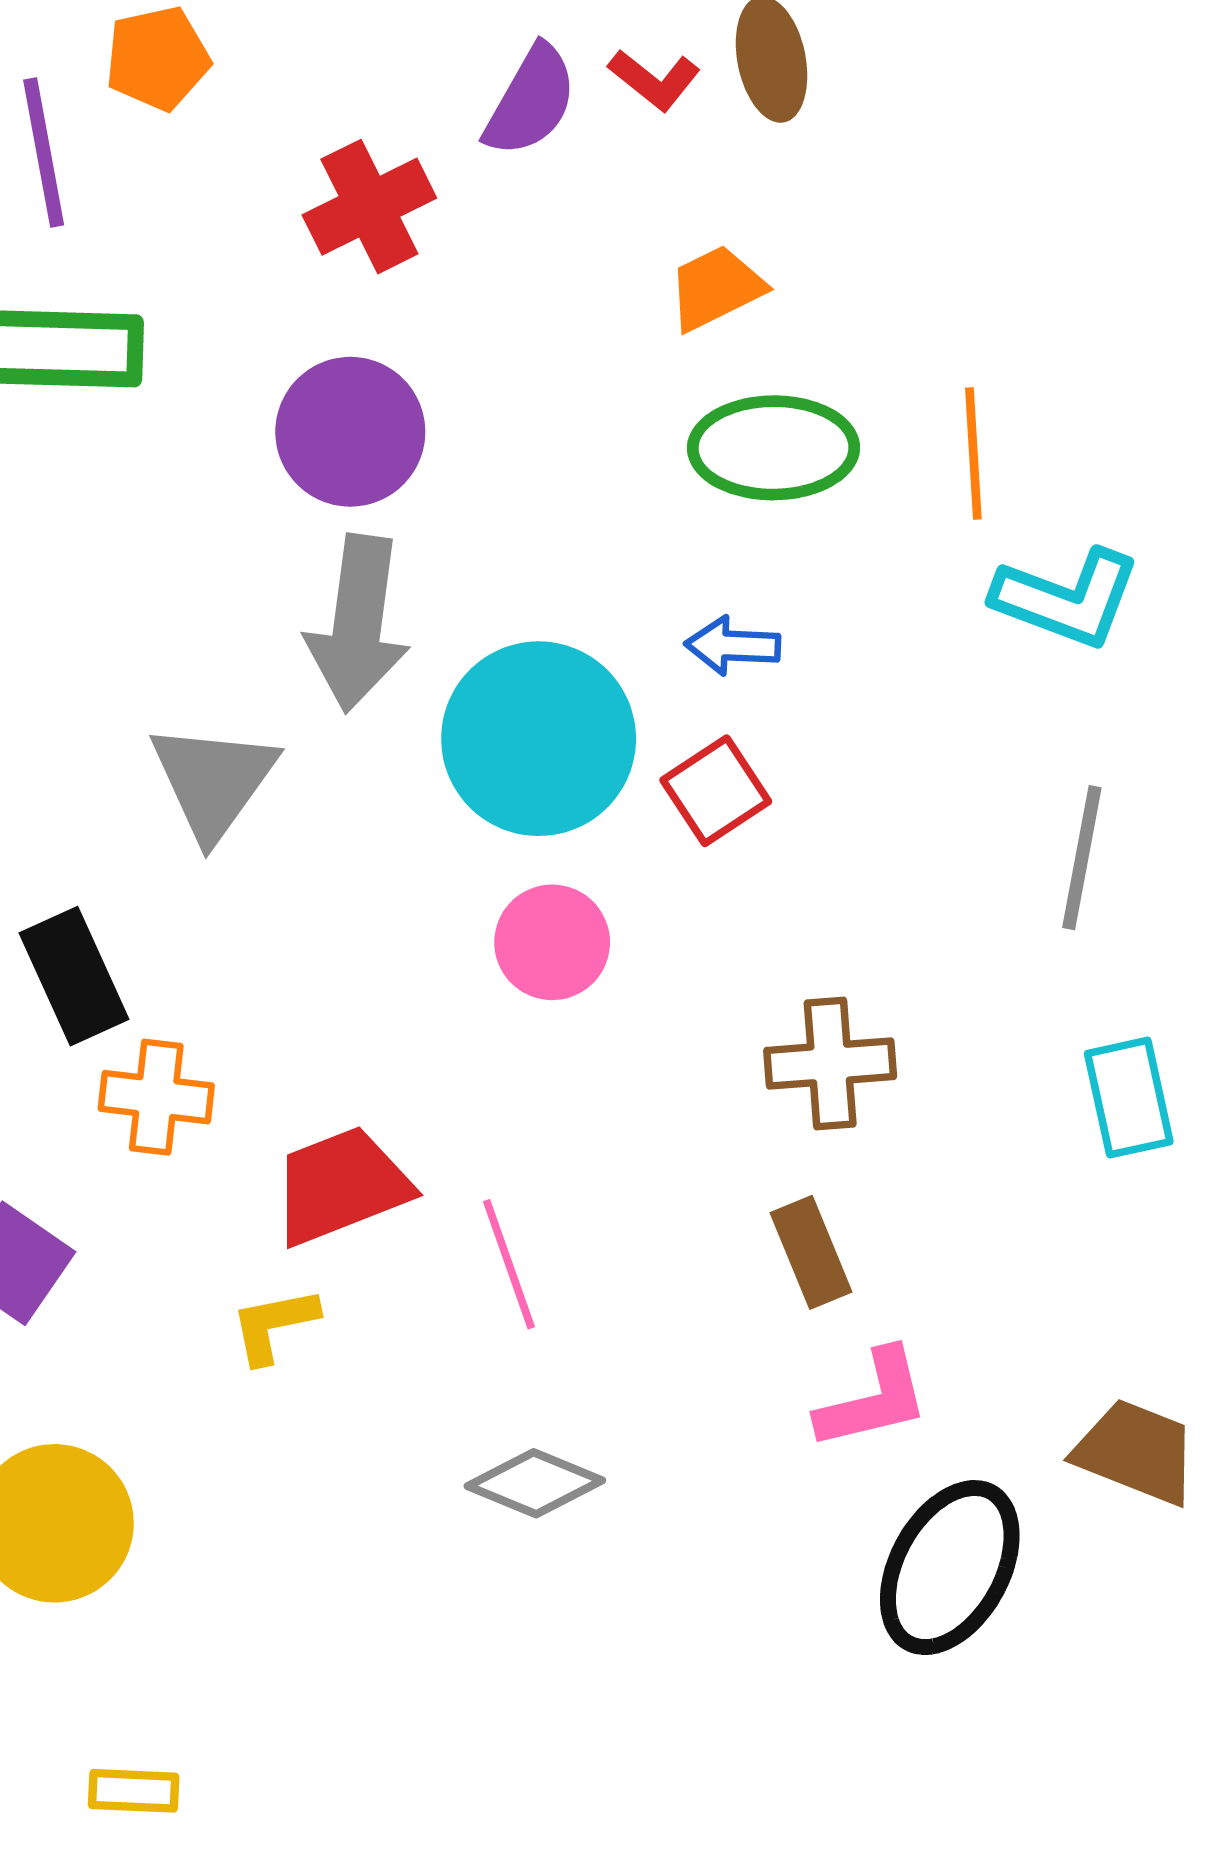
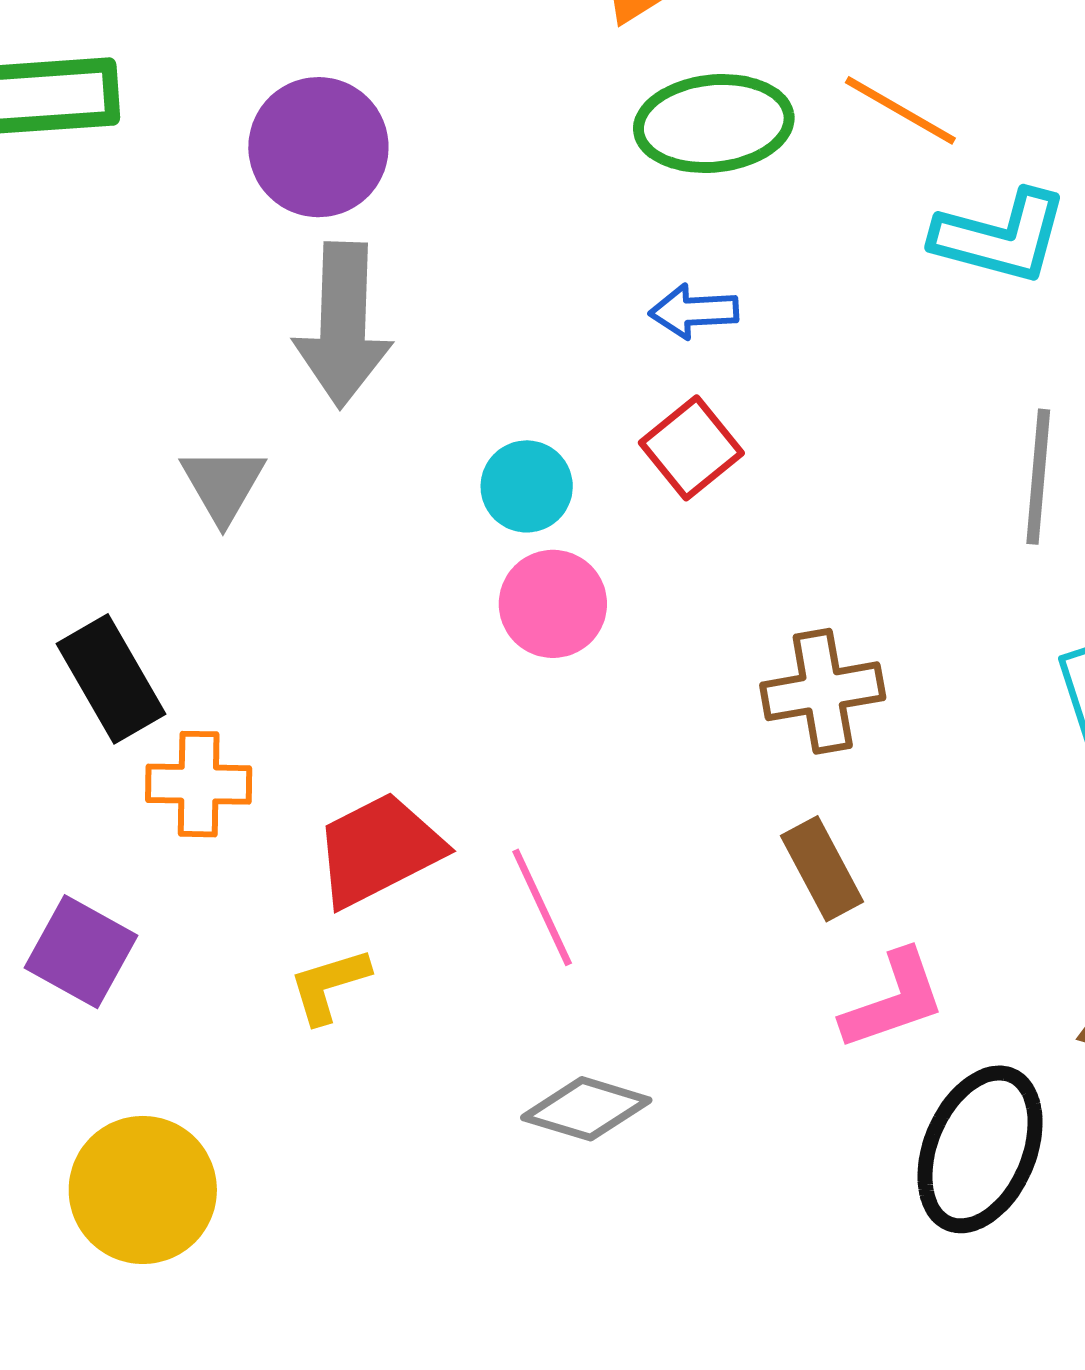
orange line: (973, 453) -> (900, 110), turned -51
cyan circle: (539, 739) -> (527, 486), moved, size x0.5
gray triangle: (213, 781) -> (223, 485), size x0.7

